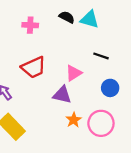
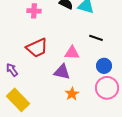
pink triangle: (74, 73) -> (72, 53), turned 35
pink circle: (101, 123) -> (107, 88), moved

